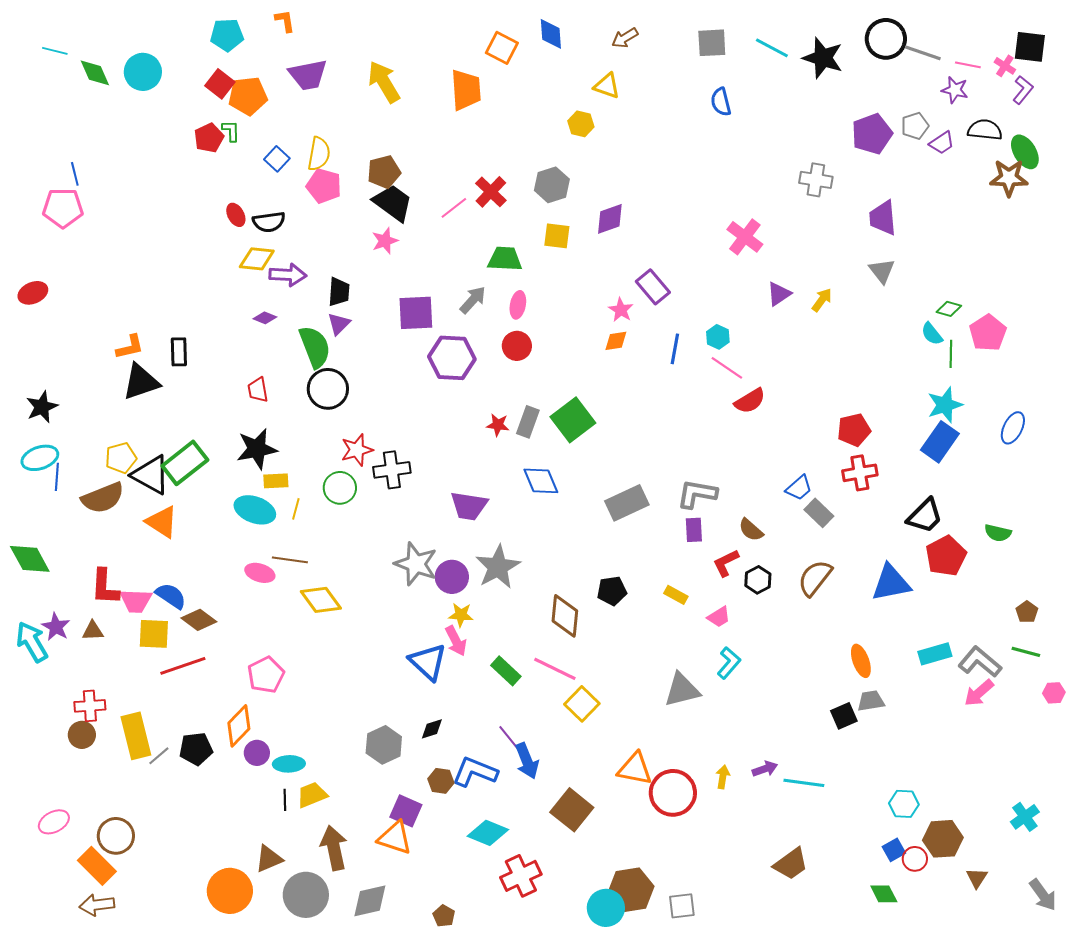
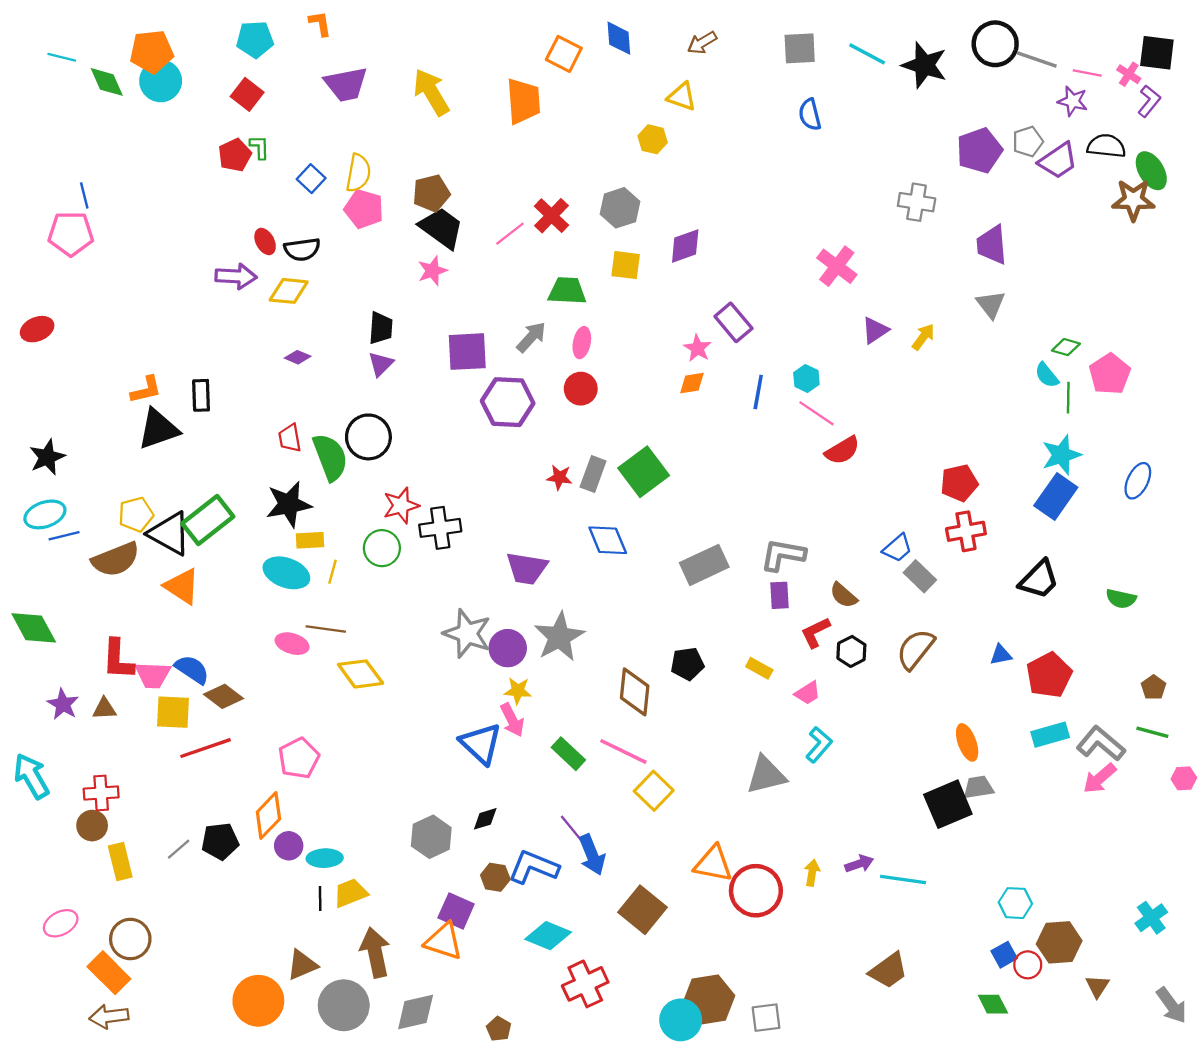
orange pentagon: (248, 96) -> (152, 52), moved
purple trapezoid: (942, 143) -> (1058, 161), size x1.4
purple arrow: (288, 275) -> (236, 276), moved
green semicircle: (315, 347) -> (330, 457), moved
blue line: (57, 477) -> (64, 536), turned 72
red pentagon: (946, 556) -> (1049, 675), moved
blue triangle: (891, 583) -> (1001, 655), size x0.5
cyan arrow: (32, 642) -> (31, 776), moved
black square: (844, 716) -> (948, 804), size x1.6
yellow rectangle: (136, 736) -> (120, 861), moved, size x0.7

